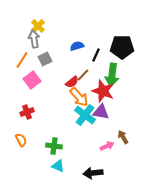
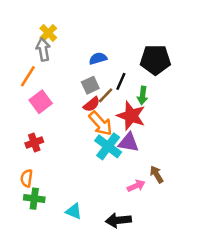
black line: (96, 55) -> (121, 81), moved
gray square: (45, 59) -> (90, 85), moved
green arrow: (112, 75) -> (143, 95), size x0.6
orange semicircle: (21, 140) -> (27, 178), turned -144
green cross: (54, 146) -> (34, 199), moved

